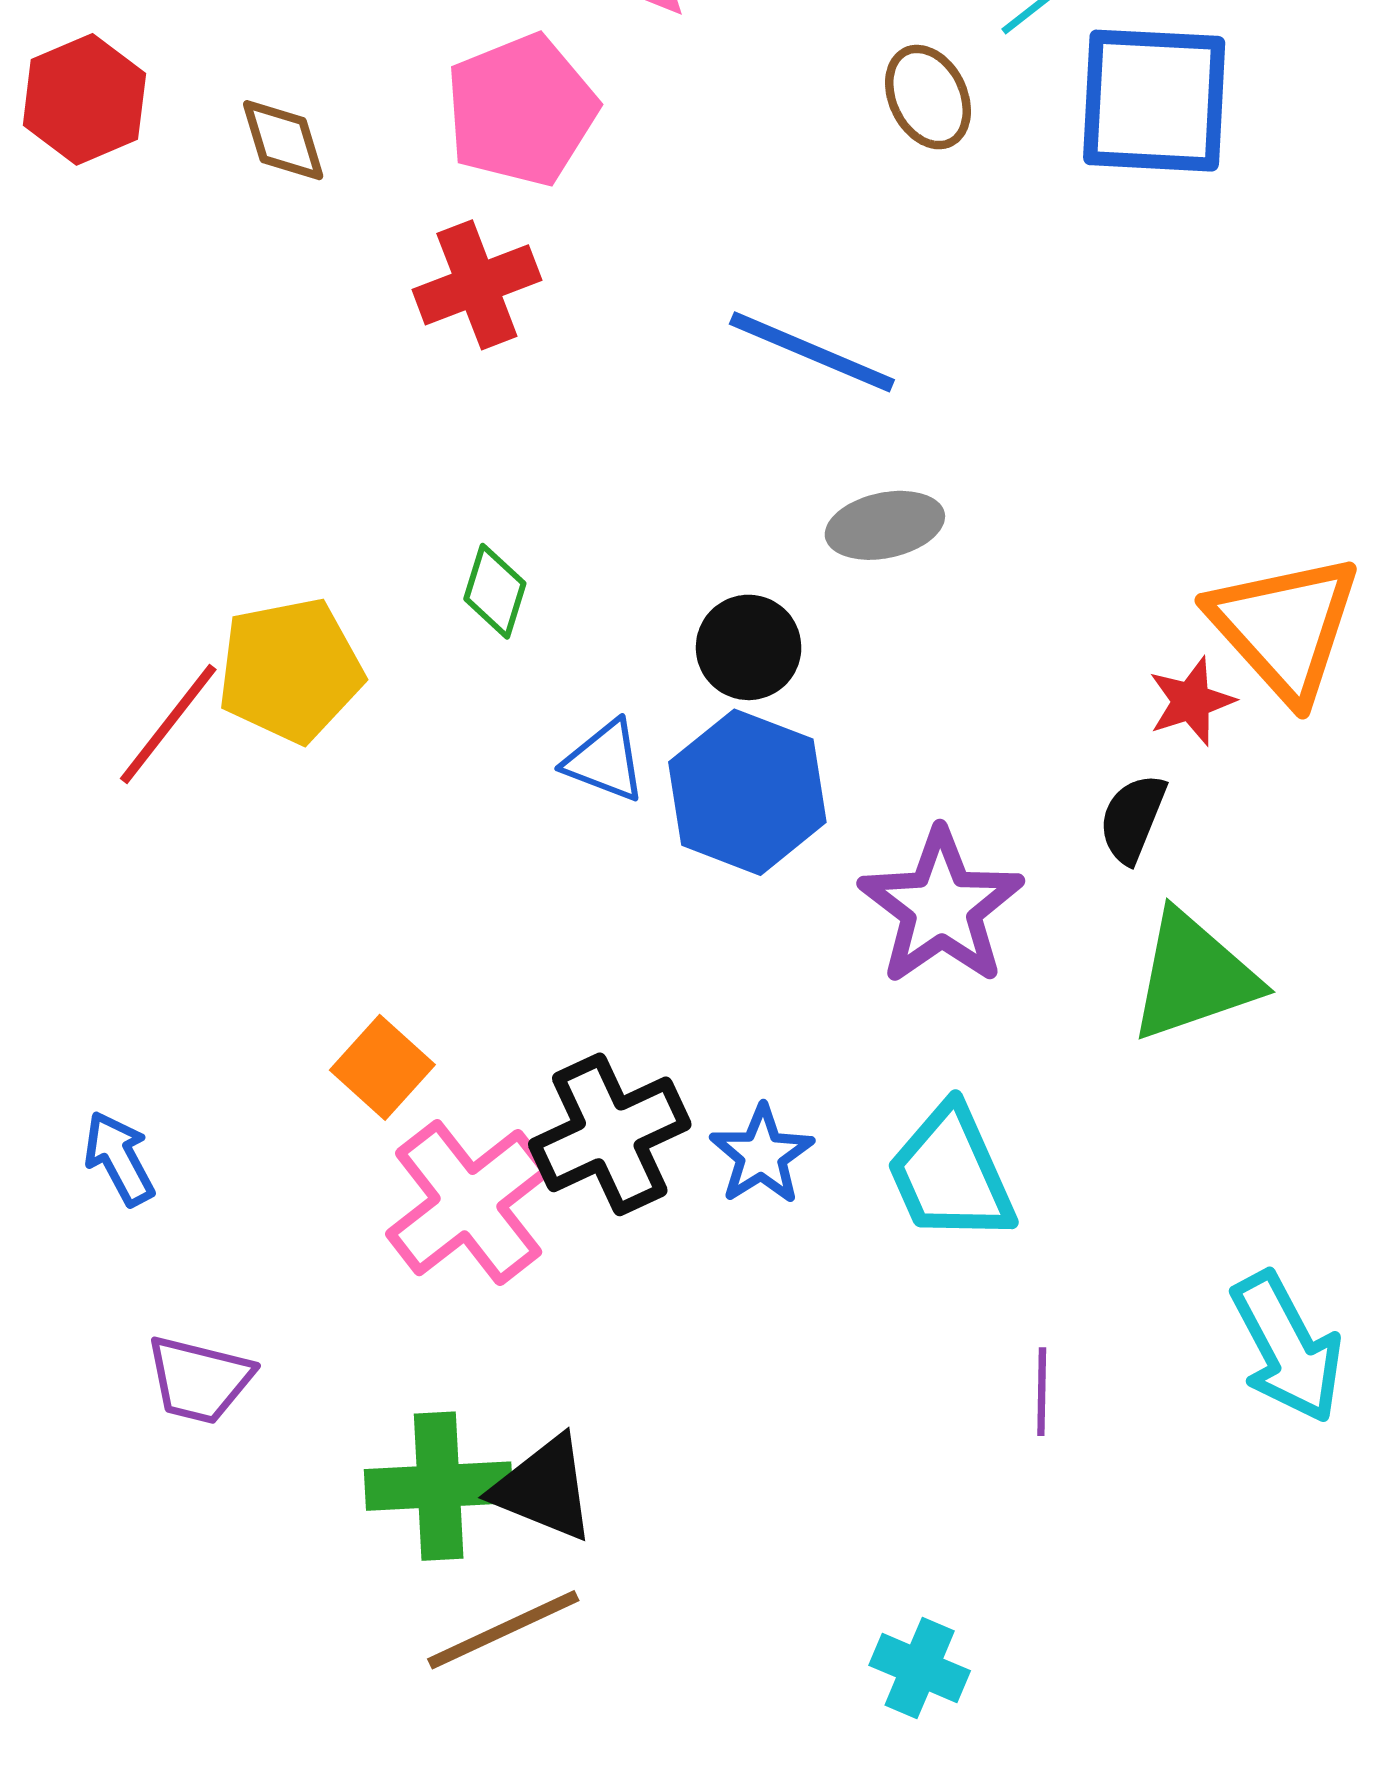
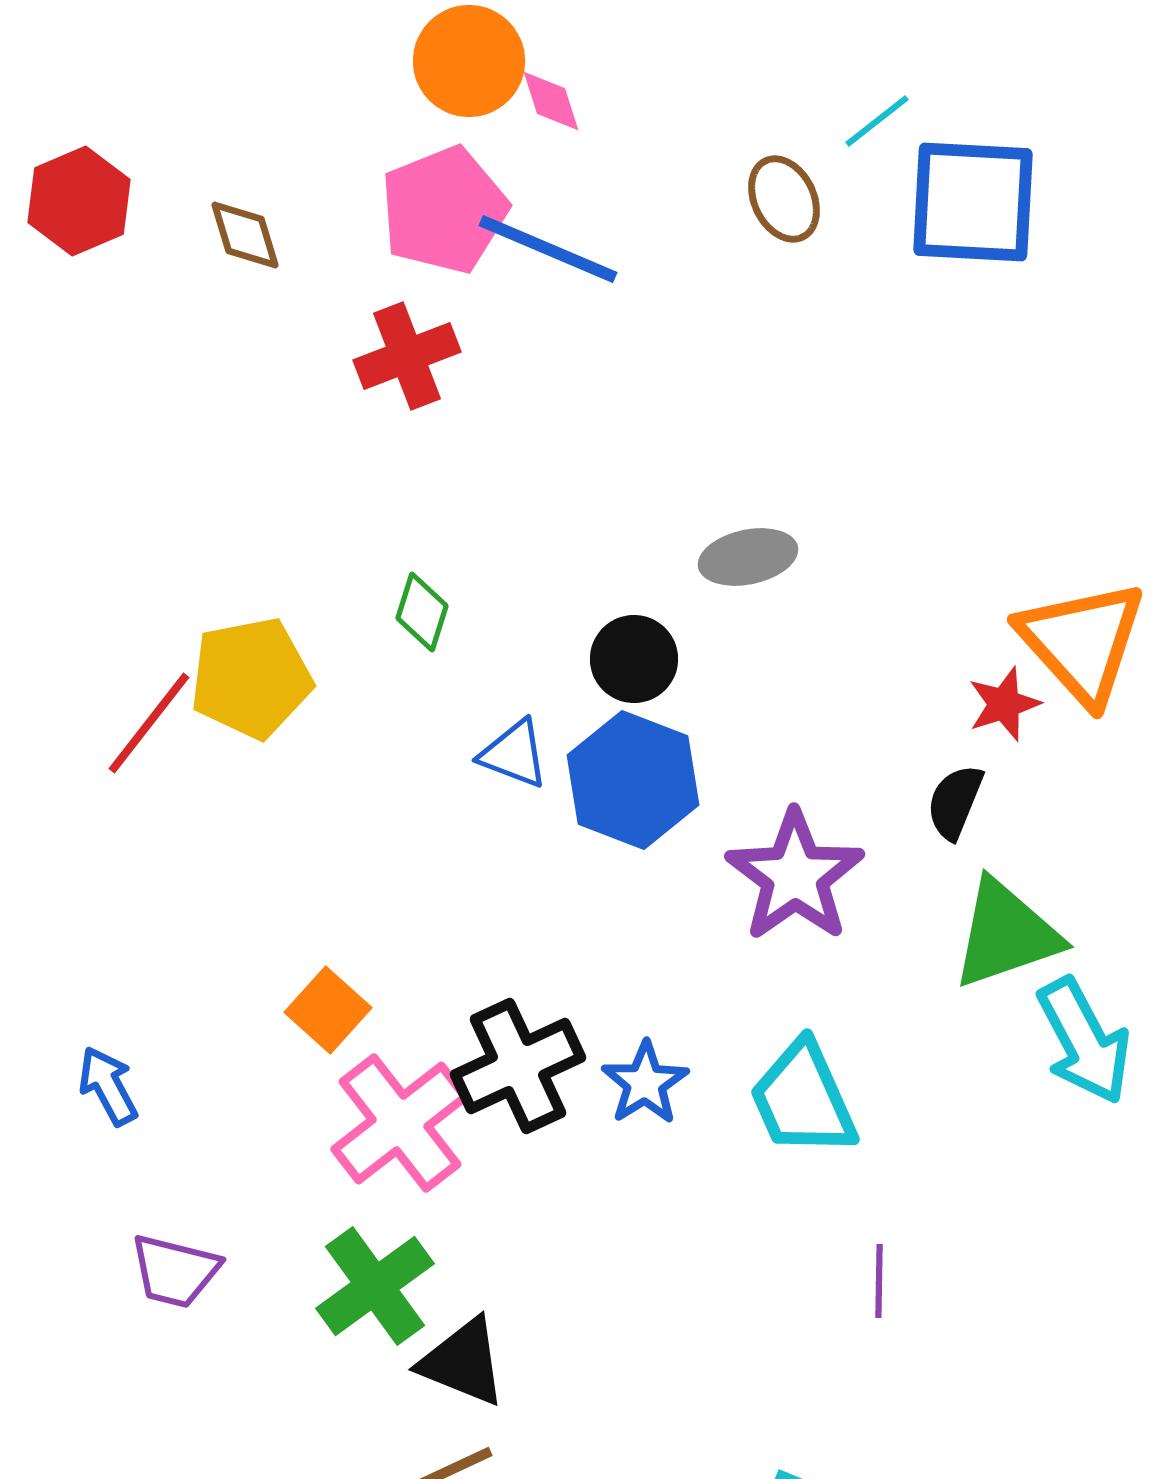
blue line: (812, 352) -> (548, 249), moved
cyan arrow: (1287, 1347) -> (1084, 1041), moved
green cross: (439, 1486) -> (375, 1286), moved, turned -33

